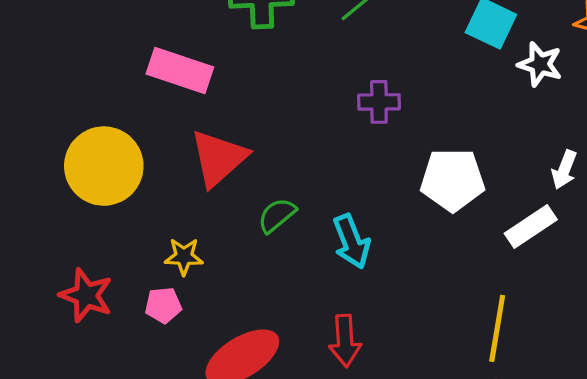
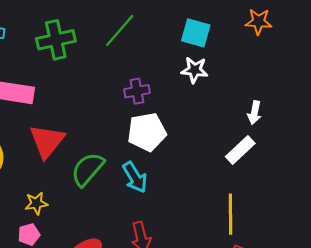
white star: (540, 64) -> (195, 70), moved
white pentagon: (453, 180) -> (147, 132), moved
green semicircle: (277, 215) -> (88, 169), size x1.5

